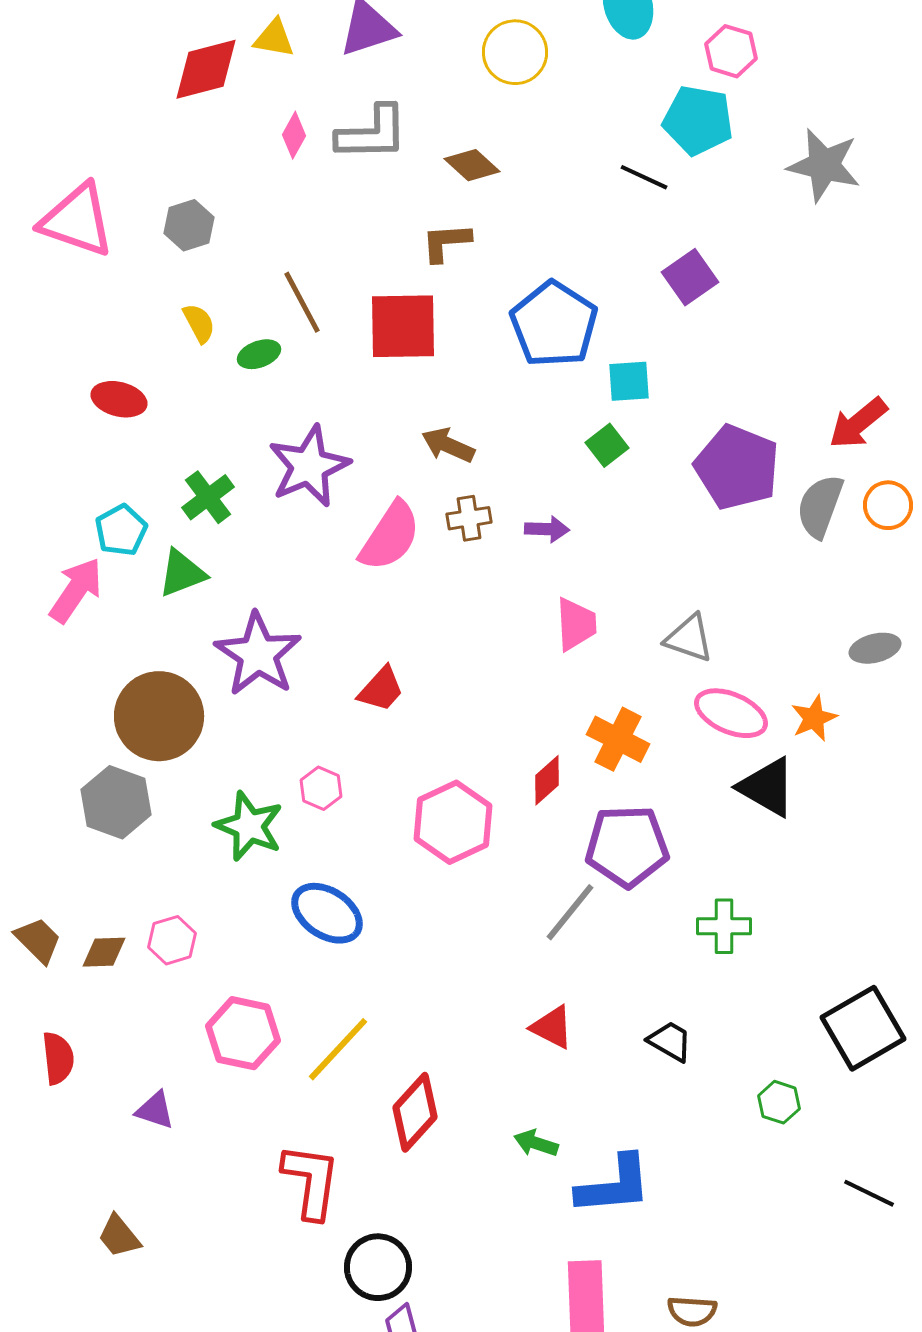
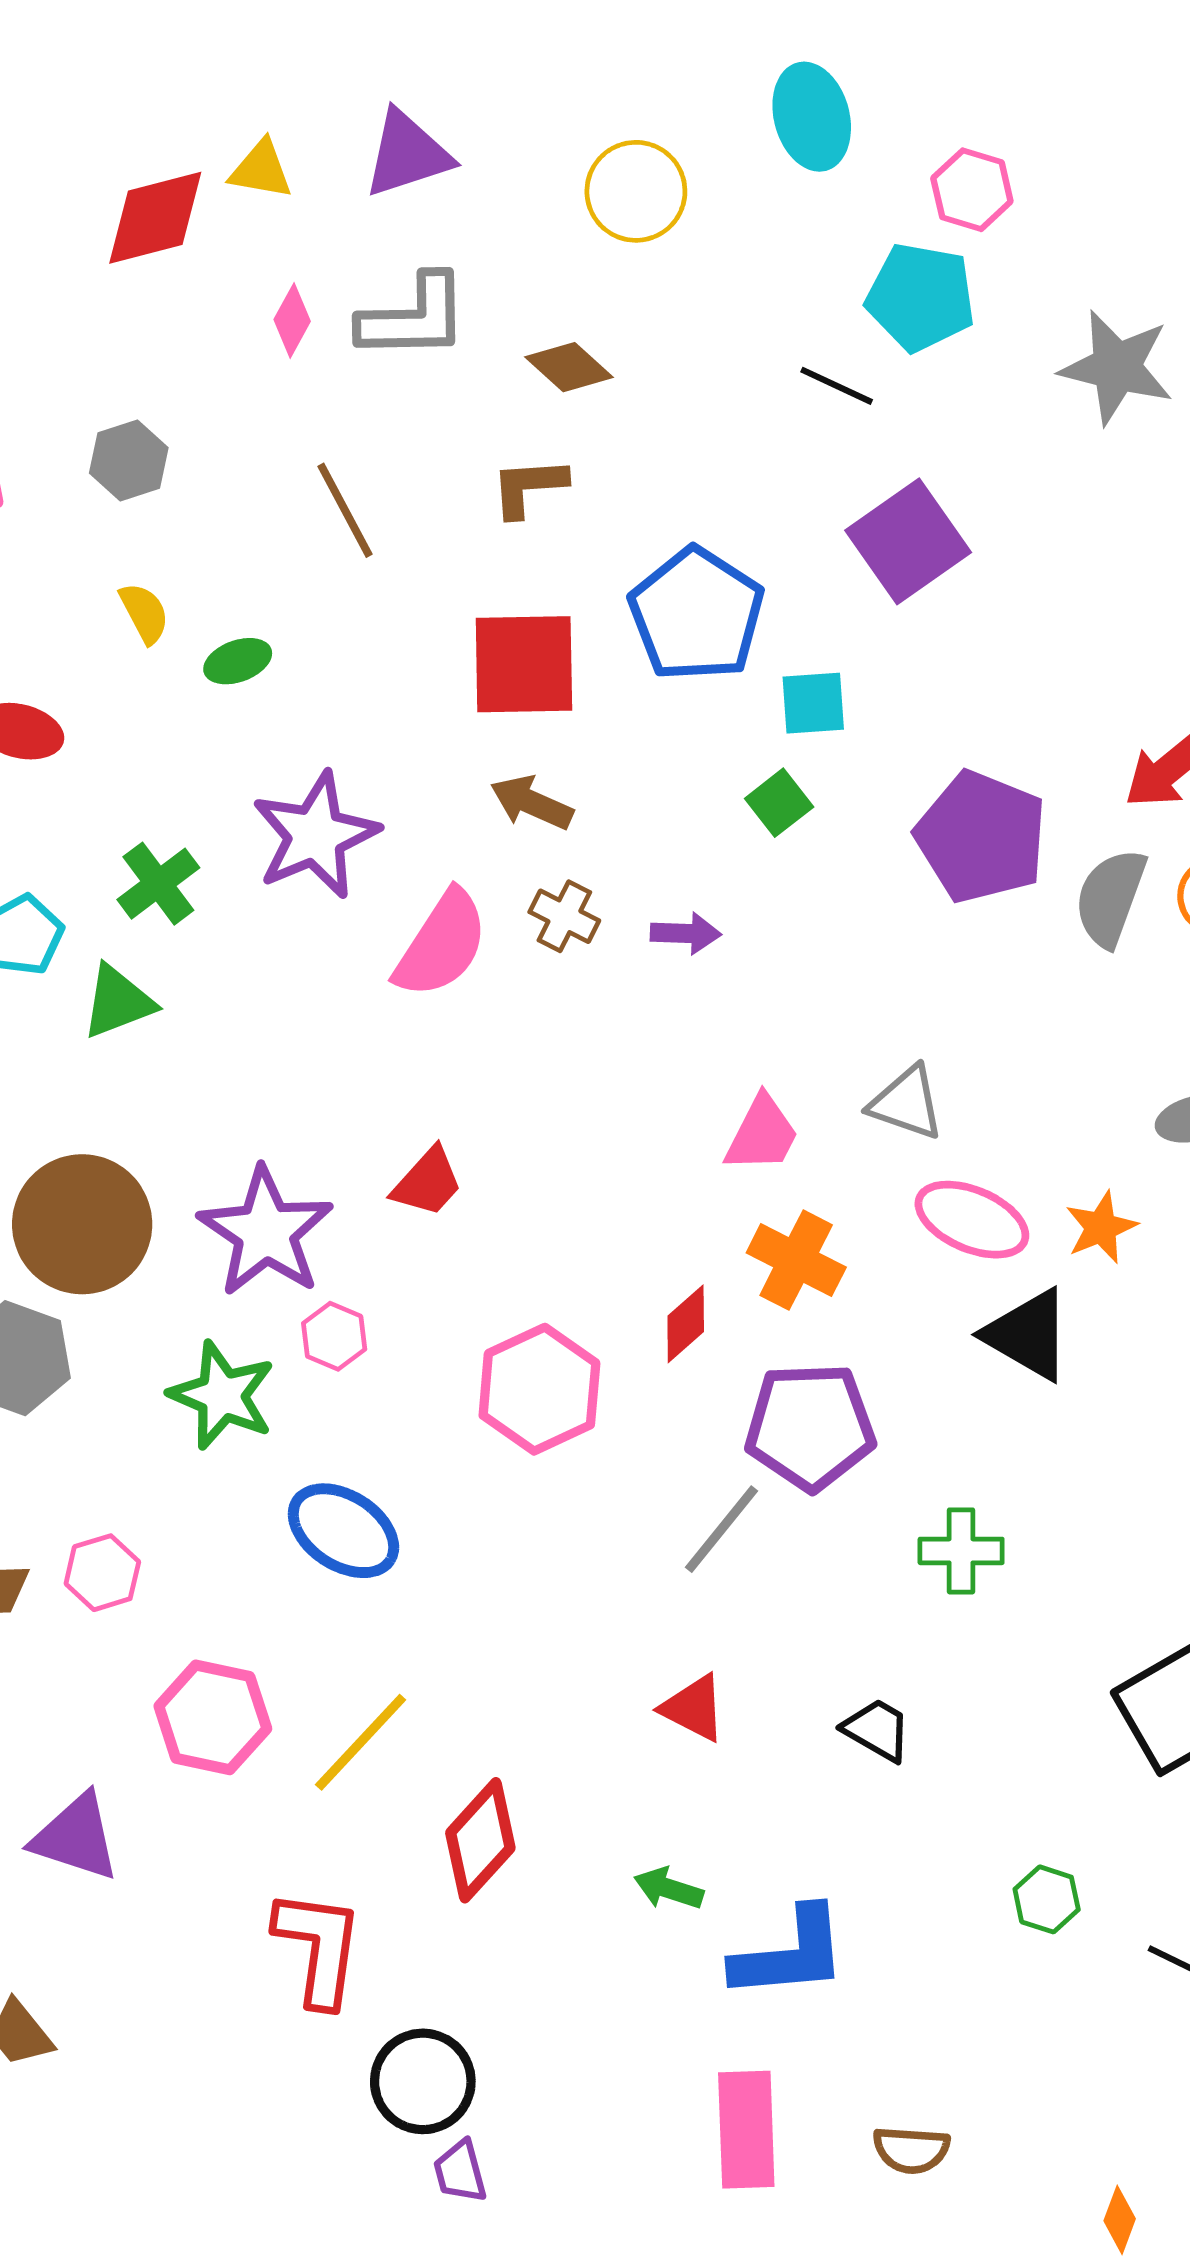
purple square: (690, 277) -> (908, 541), size x1.4
brown line: (302, 302) -> (345, 510), moved
red square: (403, 326) -> (524, 664), moved
brown cross: (469, 518) -> (564, 916), turned 36
pink trapezoid: (576, 624) -> (762, 1134), moved, turned 30
purple star: (258, 654) -> (266, 1232), moved
green hexagon: (779, 1102) -> (1047, 1899), moved
purple triangle: (155, 1110) -> (76, 1837), size x1.5

